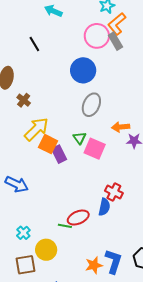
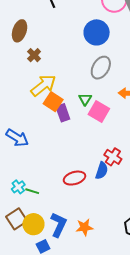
green line: (65, 226) -> (32, 191), moved
yellow circle: (46, 250) -> (33, 224), moved
blue L-shape: (114, 261) -> (58, 225), moved
brown square: (25, 265) -> (17, 219), turned -30

